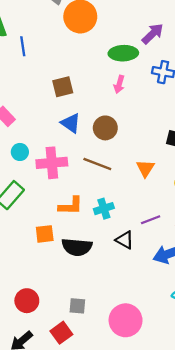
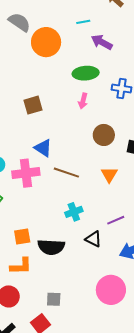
purple arrow: (153, 34) -> (102, 42), moved, turned -105
blue triangle: (71, 123) -> (43, 148), moved
brown circle: (105, 128) -> (104, 135), moved
orange L-shape: (71, 206) -> (21, 266), moved
pink circle: (126, 320) -> (111, 290), moved

